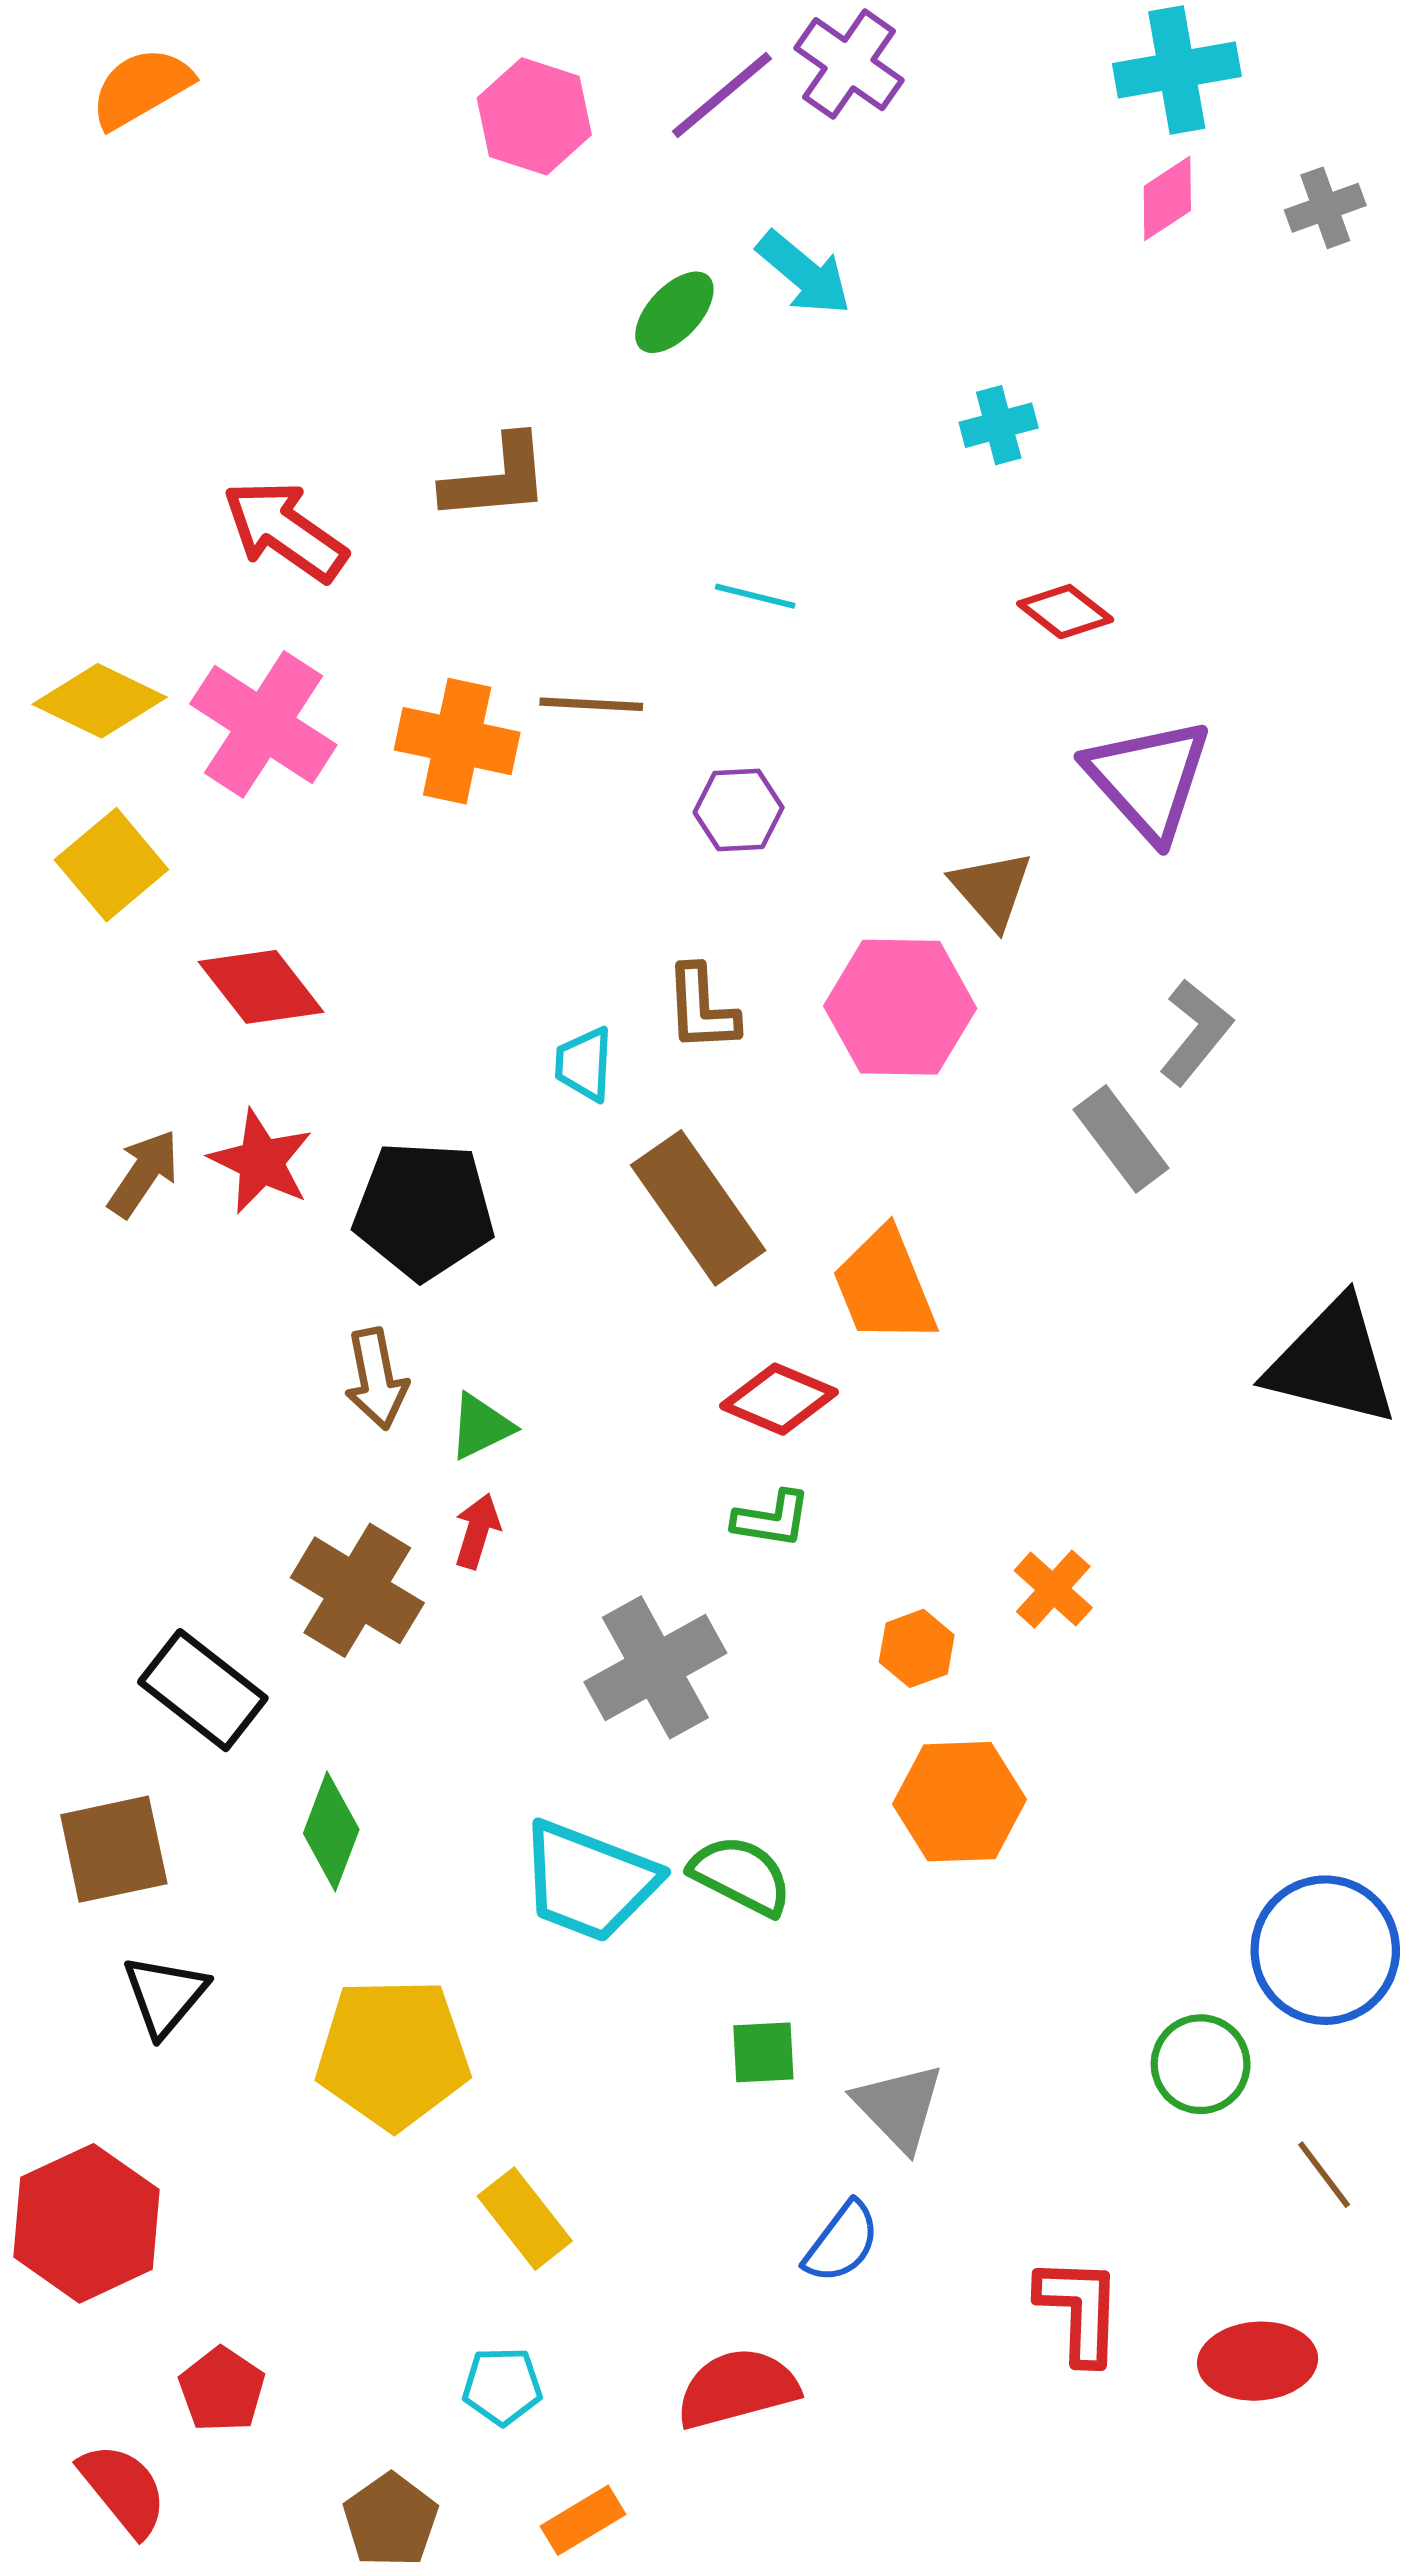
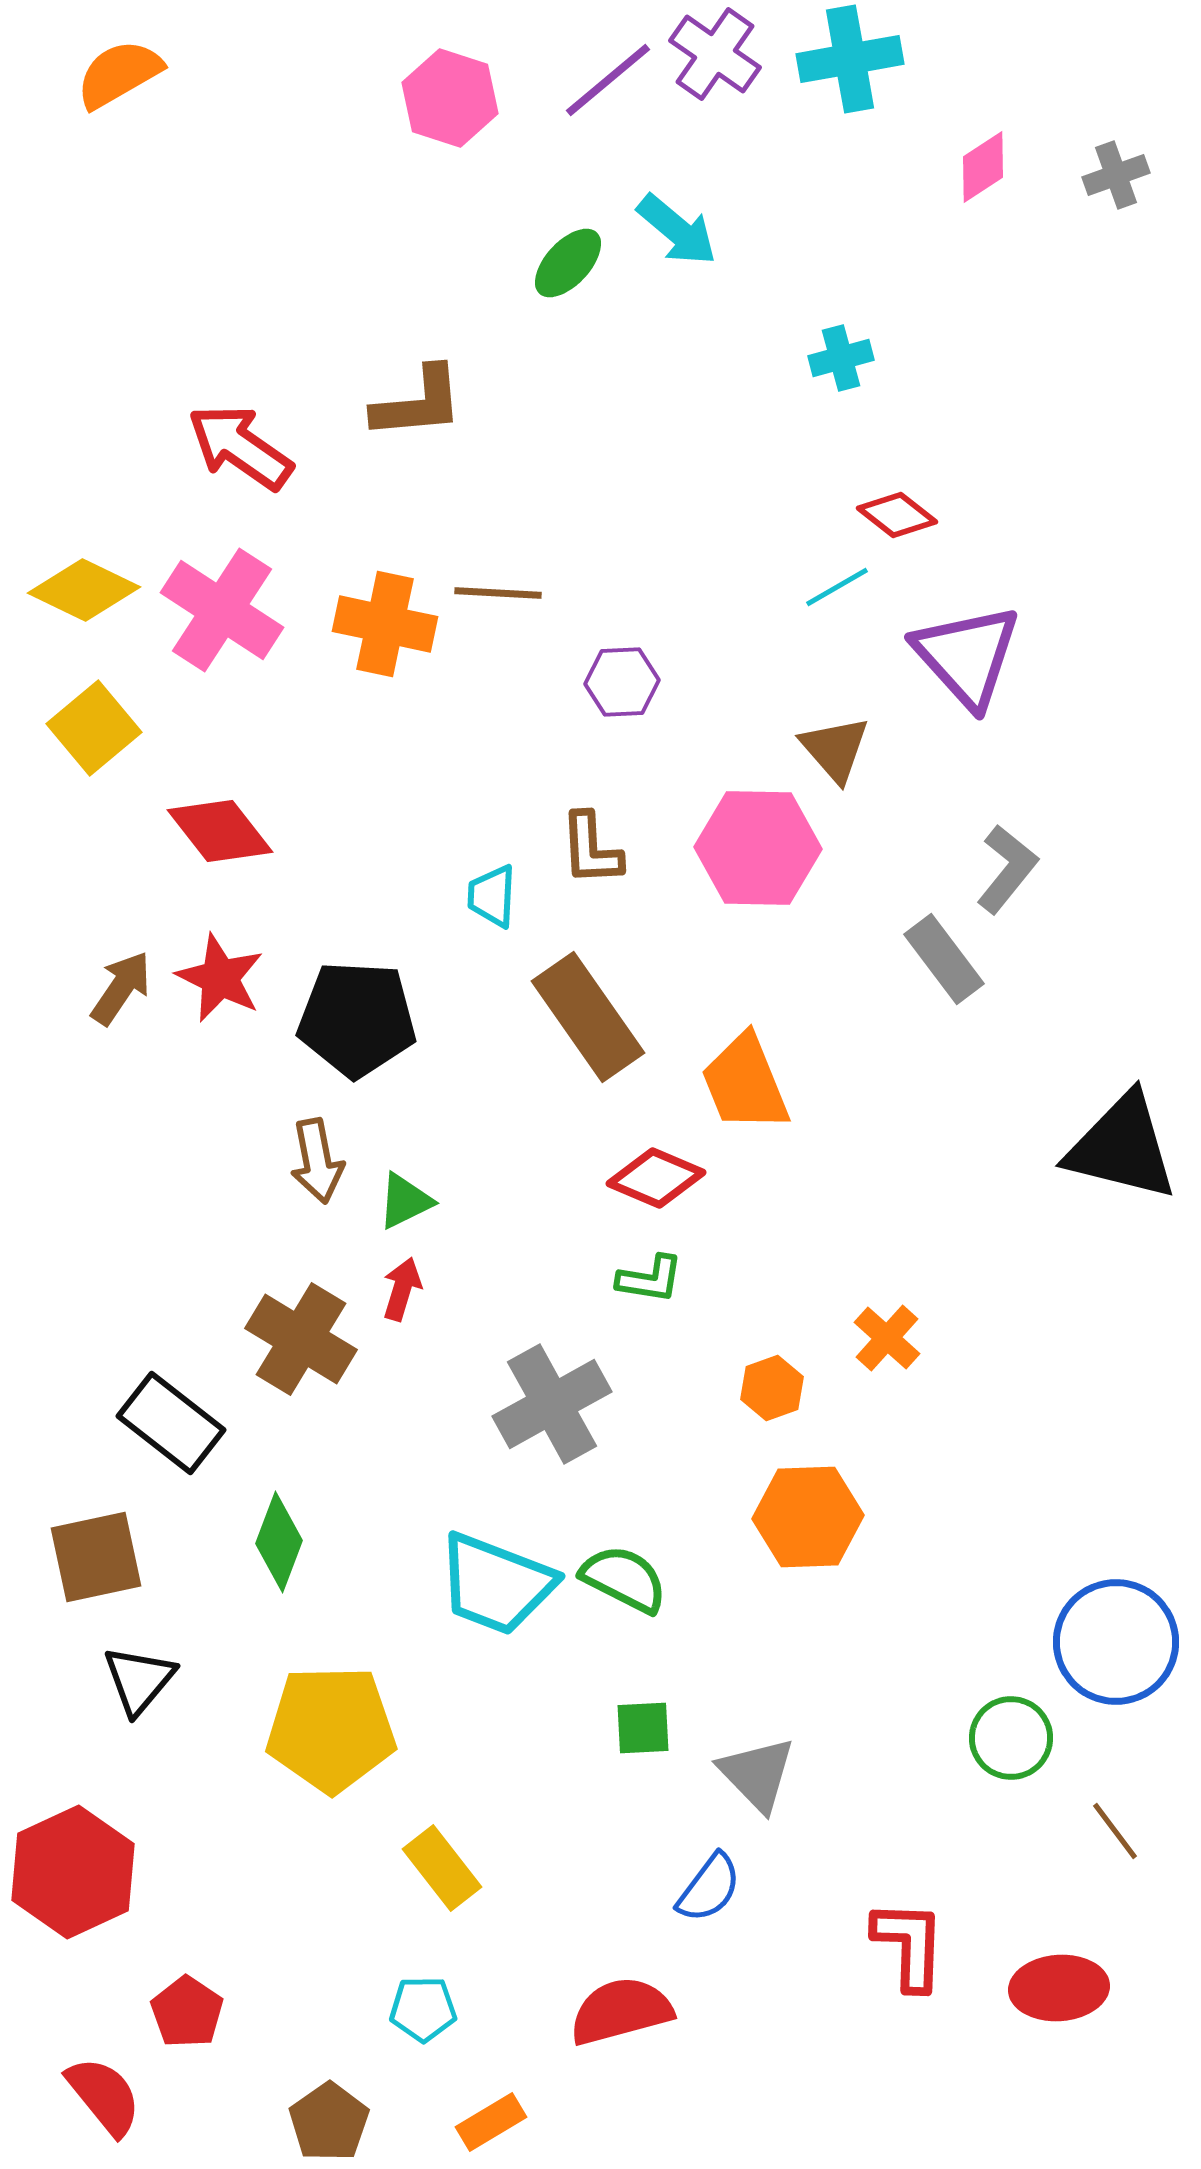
cyan cross: (1177, 70) -> (850, 59), moved
cyan line: (755, 596) -> (837, 587), moved, turned -44

